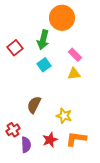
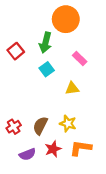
yellow triangle: (74, 74) -> (72, 88), moved
brown semicircle: (34, 105) -> (40, 126), moved
red cross: (13, 130) -> (14, 127), moved
purple semicircle: (26, 145) -> (27, 154), turned 70

